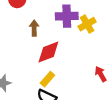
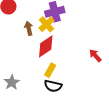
yellow cross: (87, 24) -> (46, 24), moved

